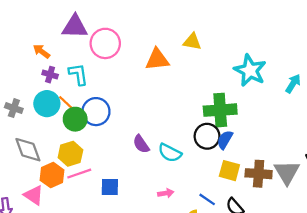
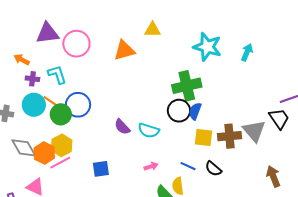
pink line: (79, 174) -> (60, 163), moved
orange hexagon: (52, 175) -> (44, 153), moved

